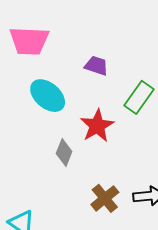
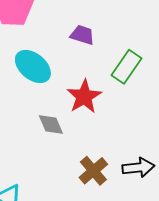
gray diamond: (64, 152) -> (51, 124), turned -44

